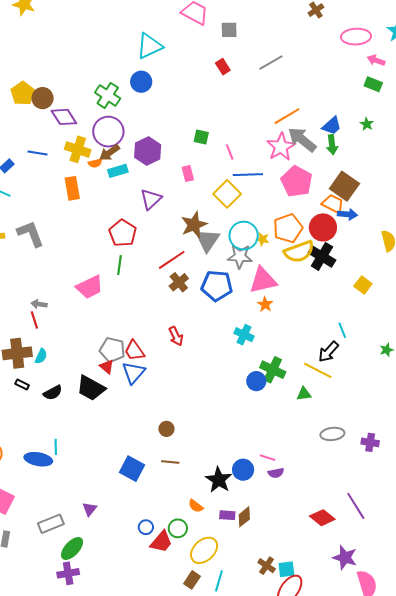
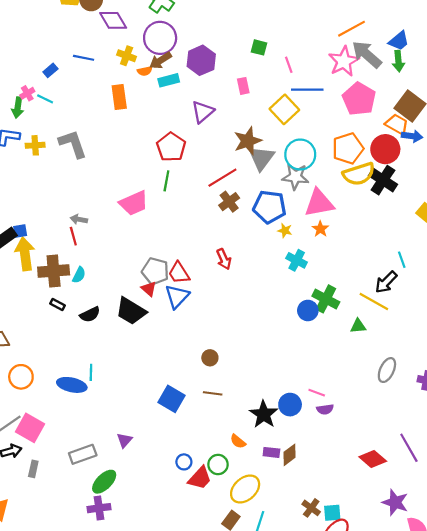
yellow cross: (78, 149) -> (127, 56), size x0.7
yellow star: (262, 239) -> (285, 231), moved
gray ellipse: (332, 434) -> (387, 370), turned -60

